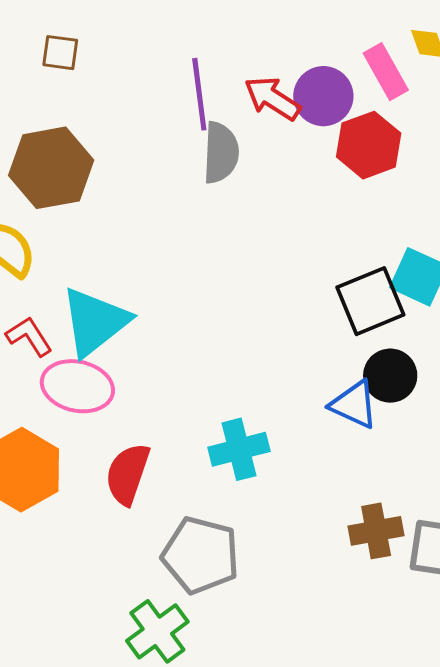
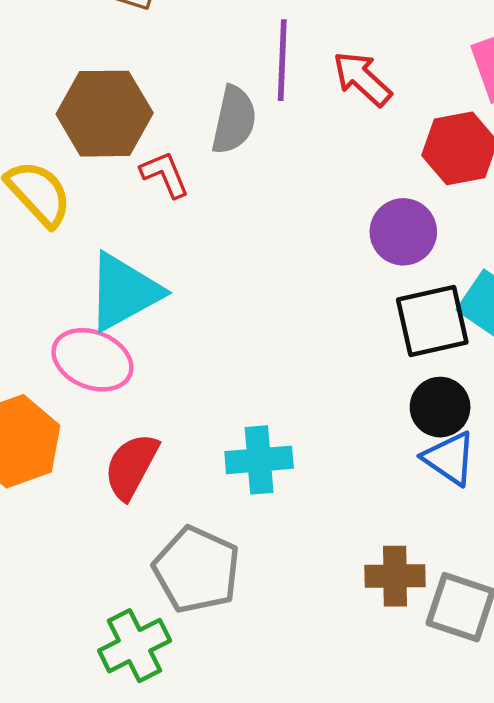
purple circle: (323, 96) -> (403, 232), moved
gray semicircle: (221, 153) -> (234, 120), moved
red L-shape: (29, 336) -> (165, 174), moved
blue triangle: (354, 404) -> (450, 458), moved

